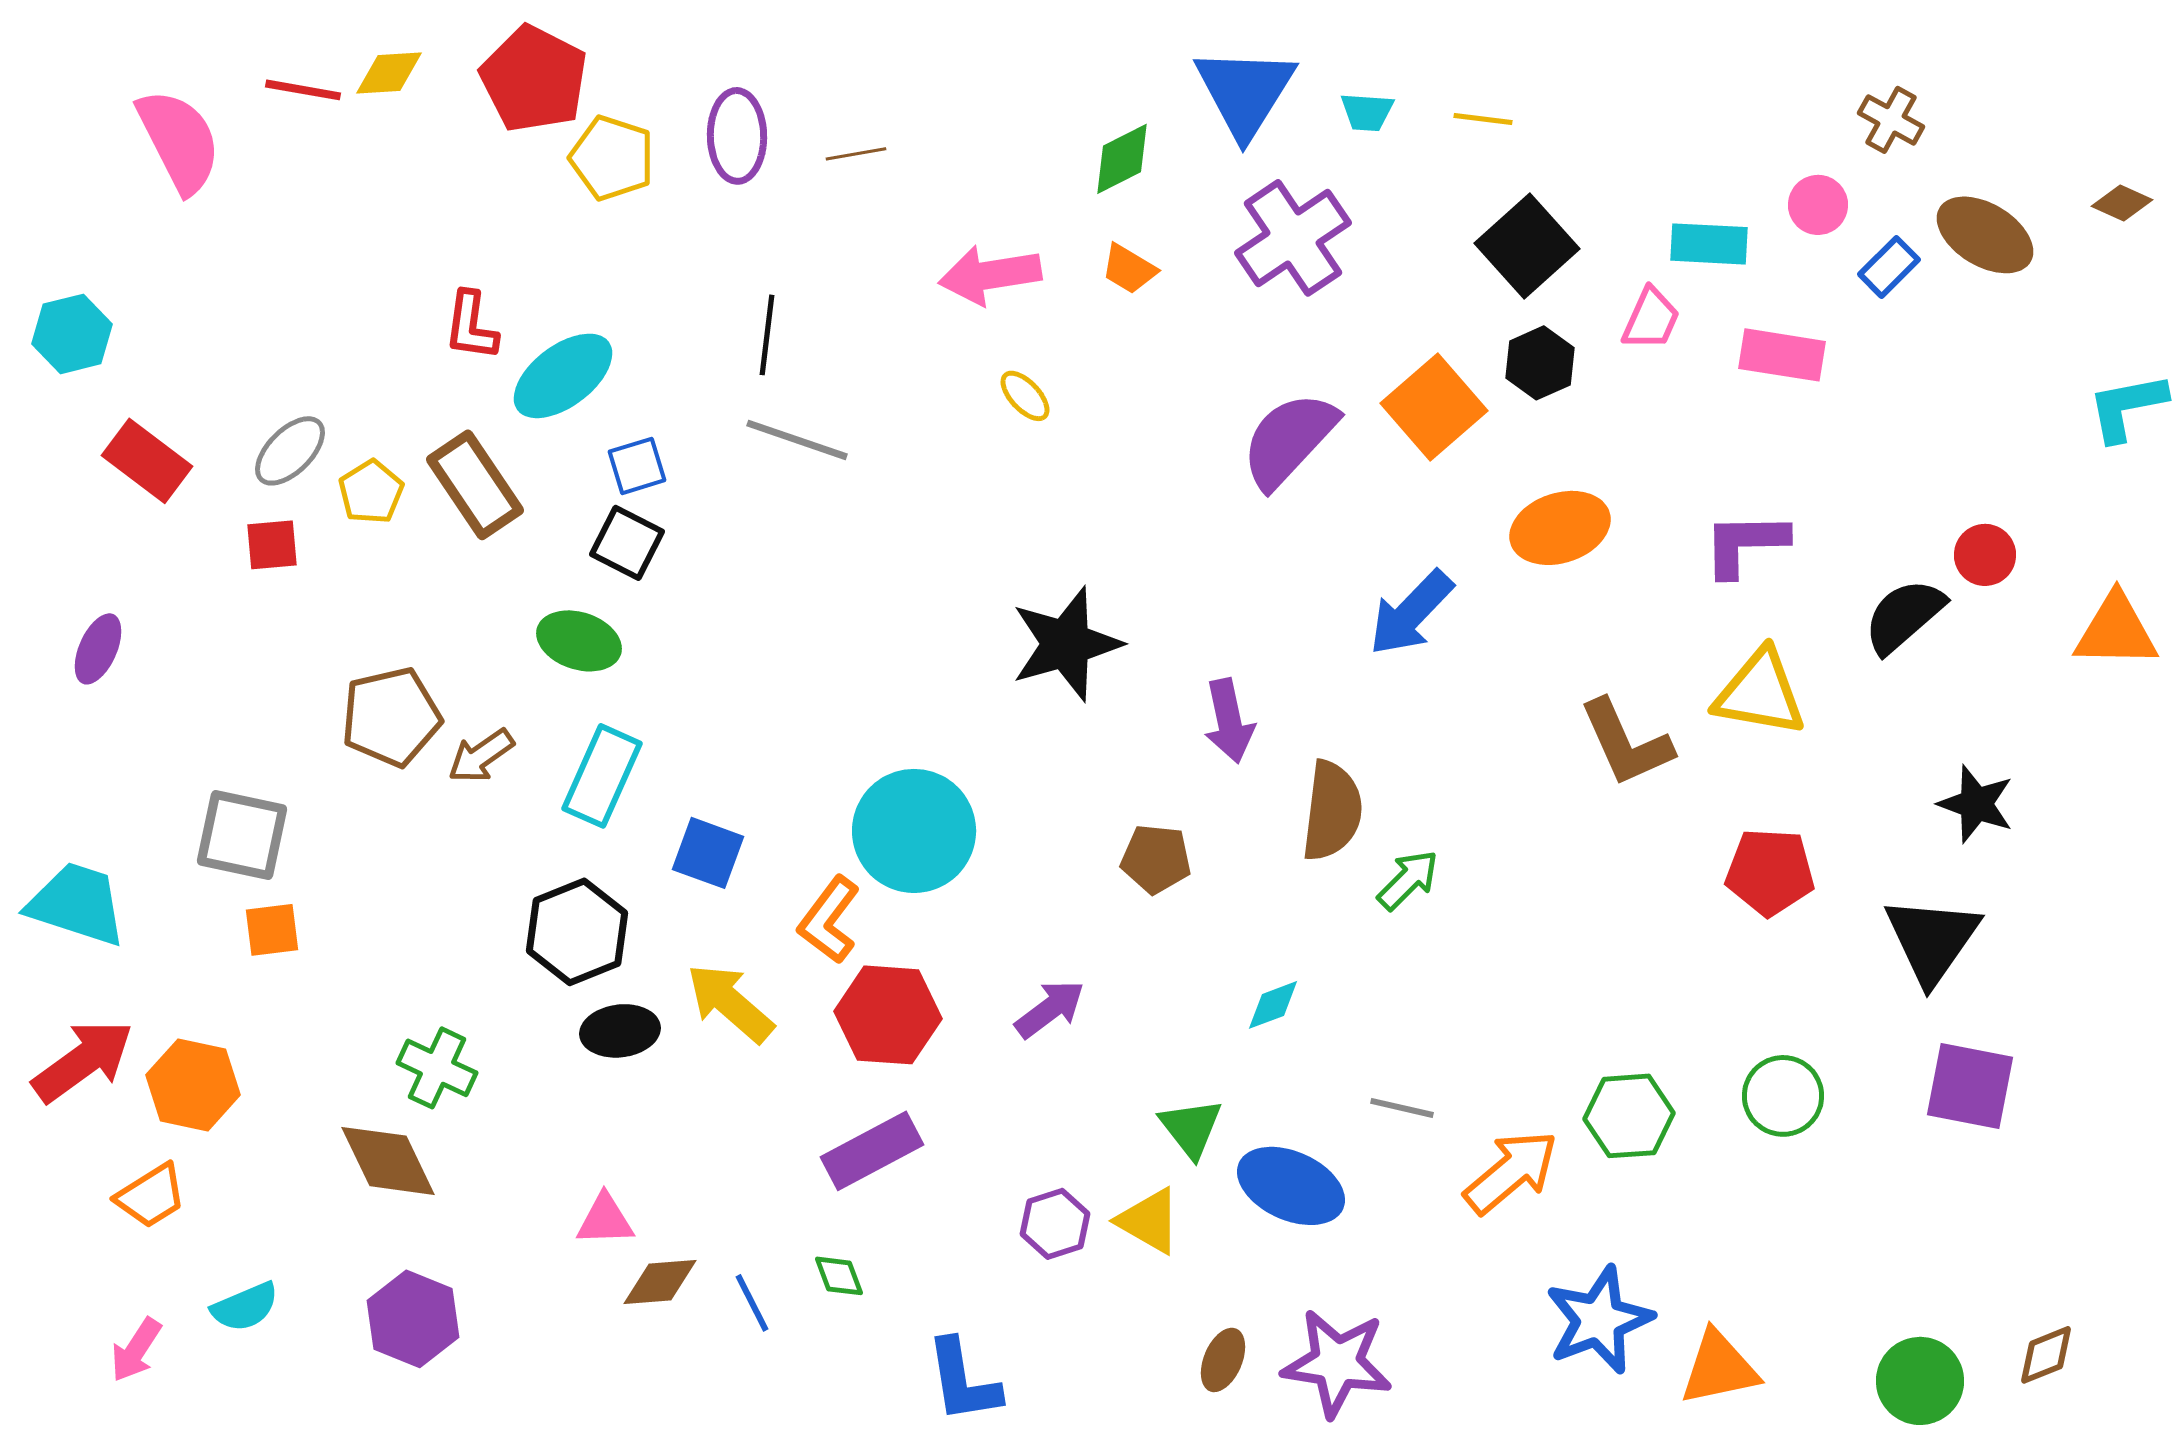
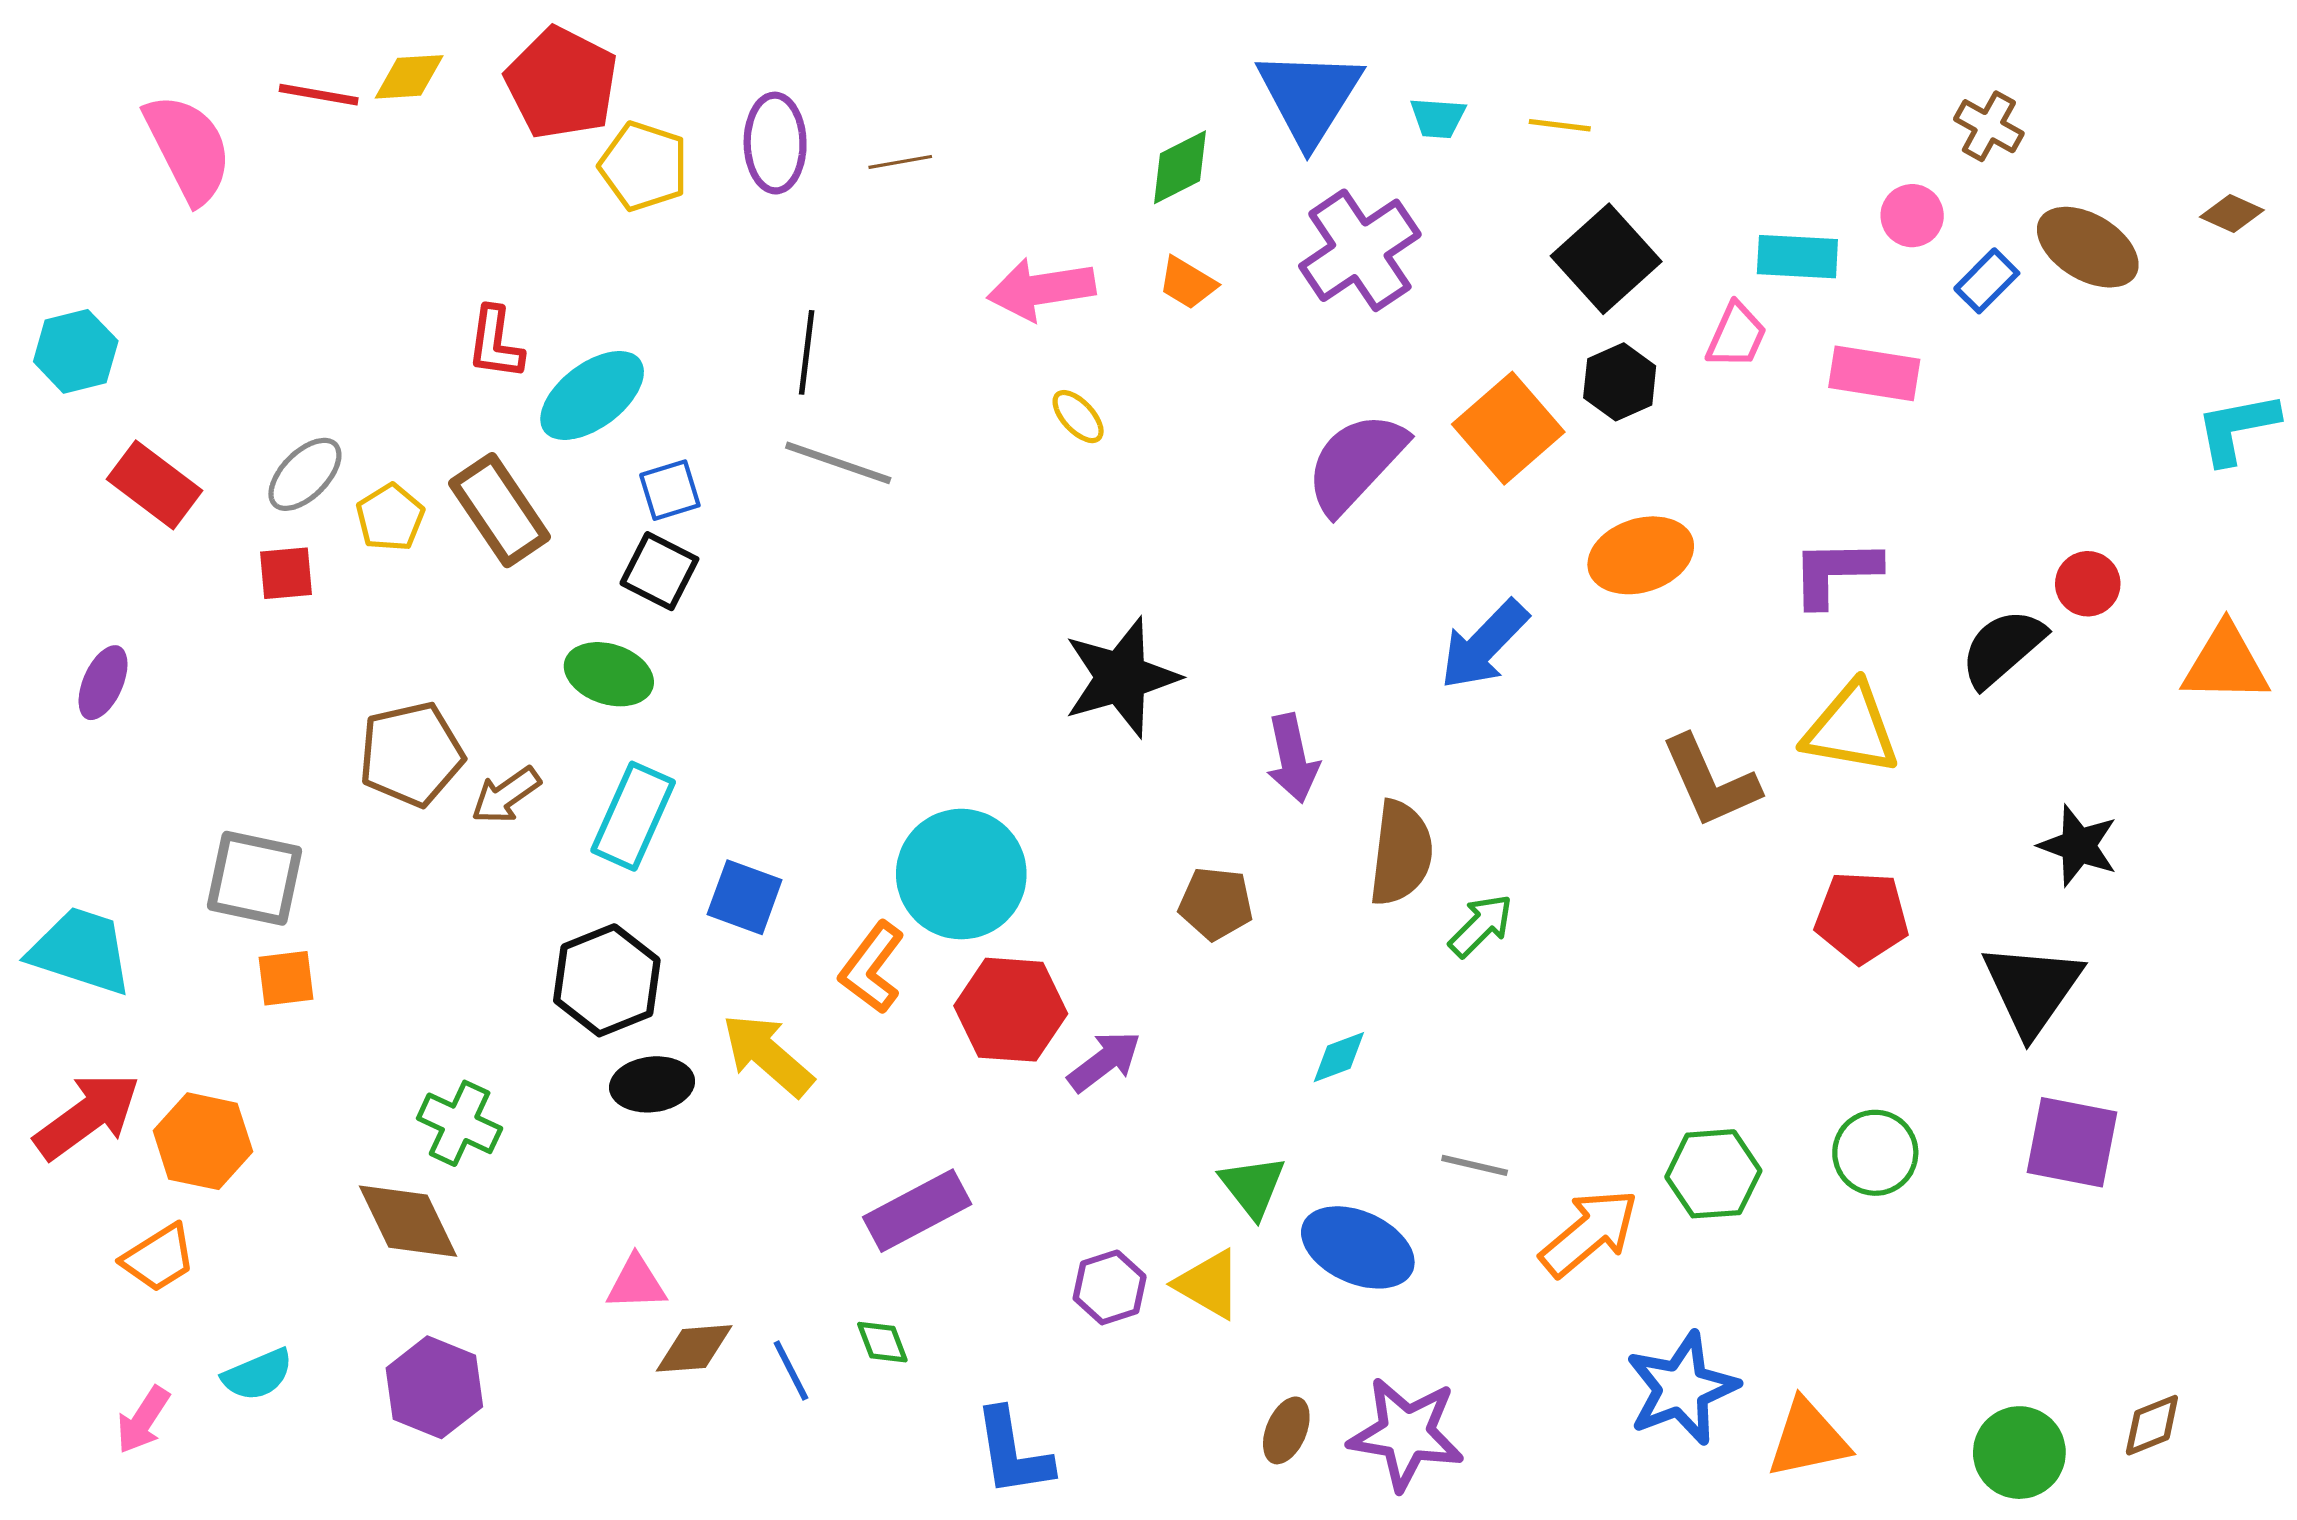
red hexagon: (888, 1015) -> (1011, 1010), moved

